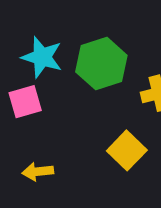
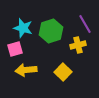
yellow arrow: (38, 172) -> (26, 70), moved, size x1.5

